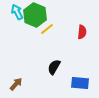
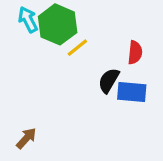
black semicircle: (54, 67) -> (109, 80), moved
blue rectangle: (80, 83) -> (132, 92), moved

